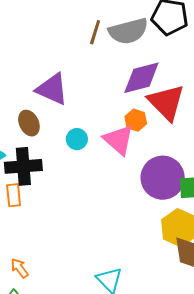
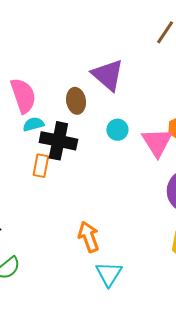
orange arrow: (20, 268) -> (89, 237), moved, size x1.4

